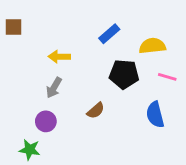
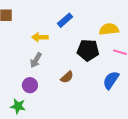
blue rectangle: (109, 34) -> (65, 20), moved
blue semicircle: (155, 115) -> (111, 80), turned 48

